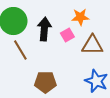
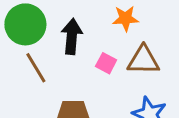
pink square: (67, 35) -> (106, 63), moved, turned -32

